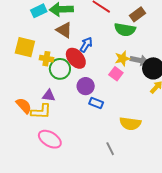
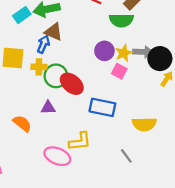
blue arrow: (86, 45) -> (43, 44), moved
red ellipse: (76, 58) -> (72, 84), moved
purple circle: (86, 86) -> (104, 51), moved
blue rectangle: (96, 103) -> (102, 107), size x1.6
yellow L-shape: (41, 111) -> (80, 141), moved

